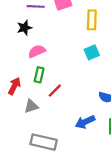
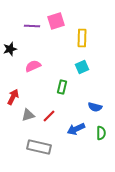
black star: (24, 28) -> (10, 49), moved
green rectangle: (39, 75) -> (62, 87), moved
red line: (55, 91) -> (49, 116), moved

